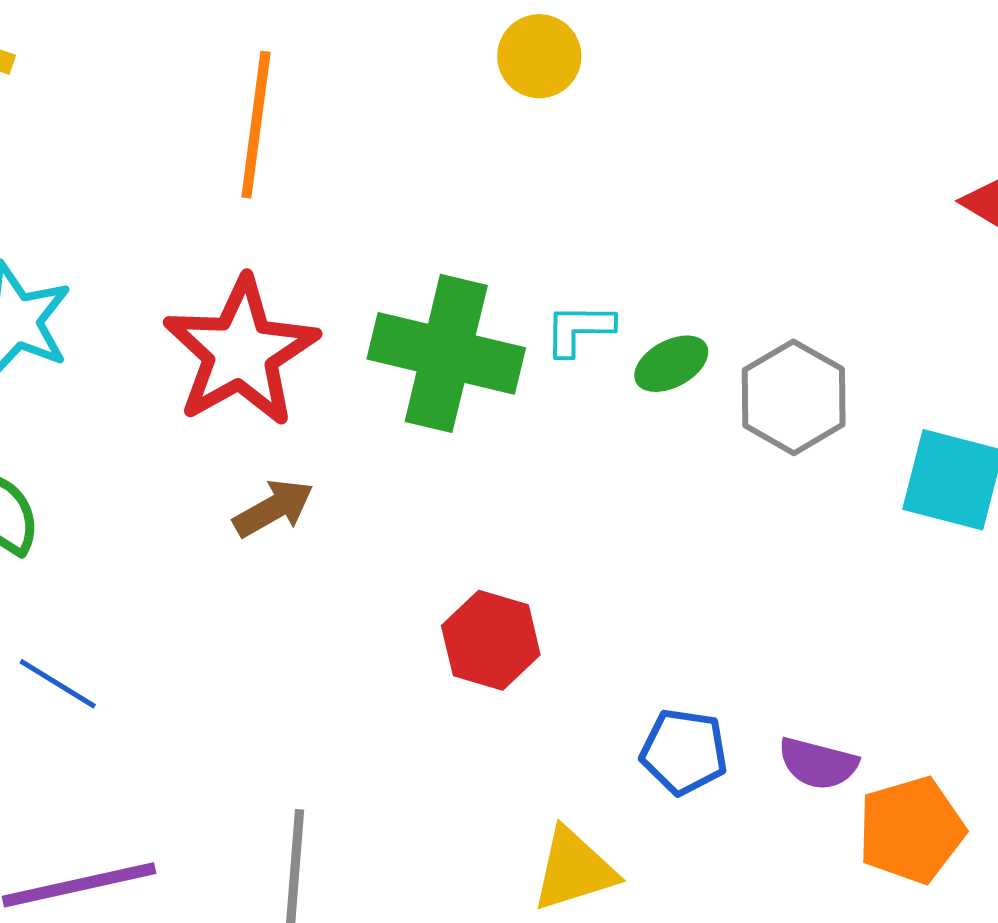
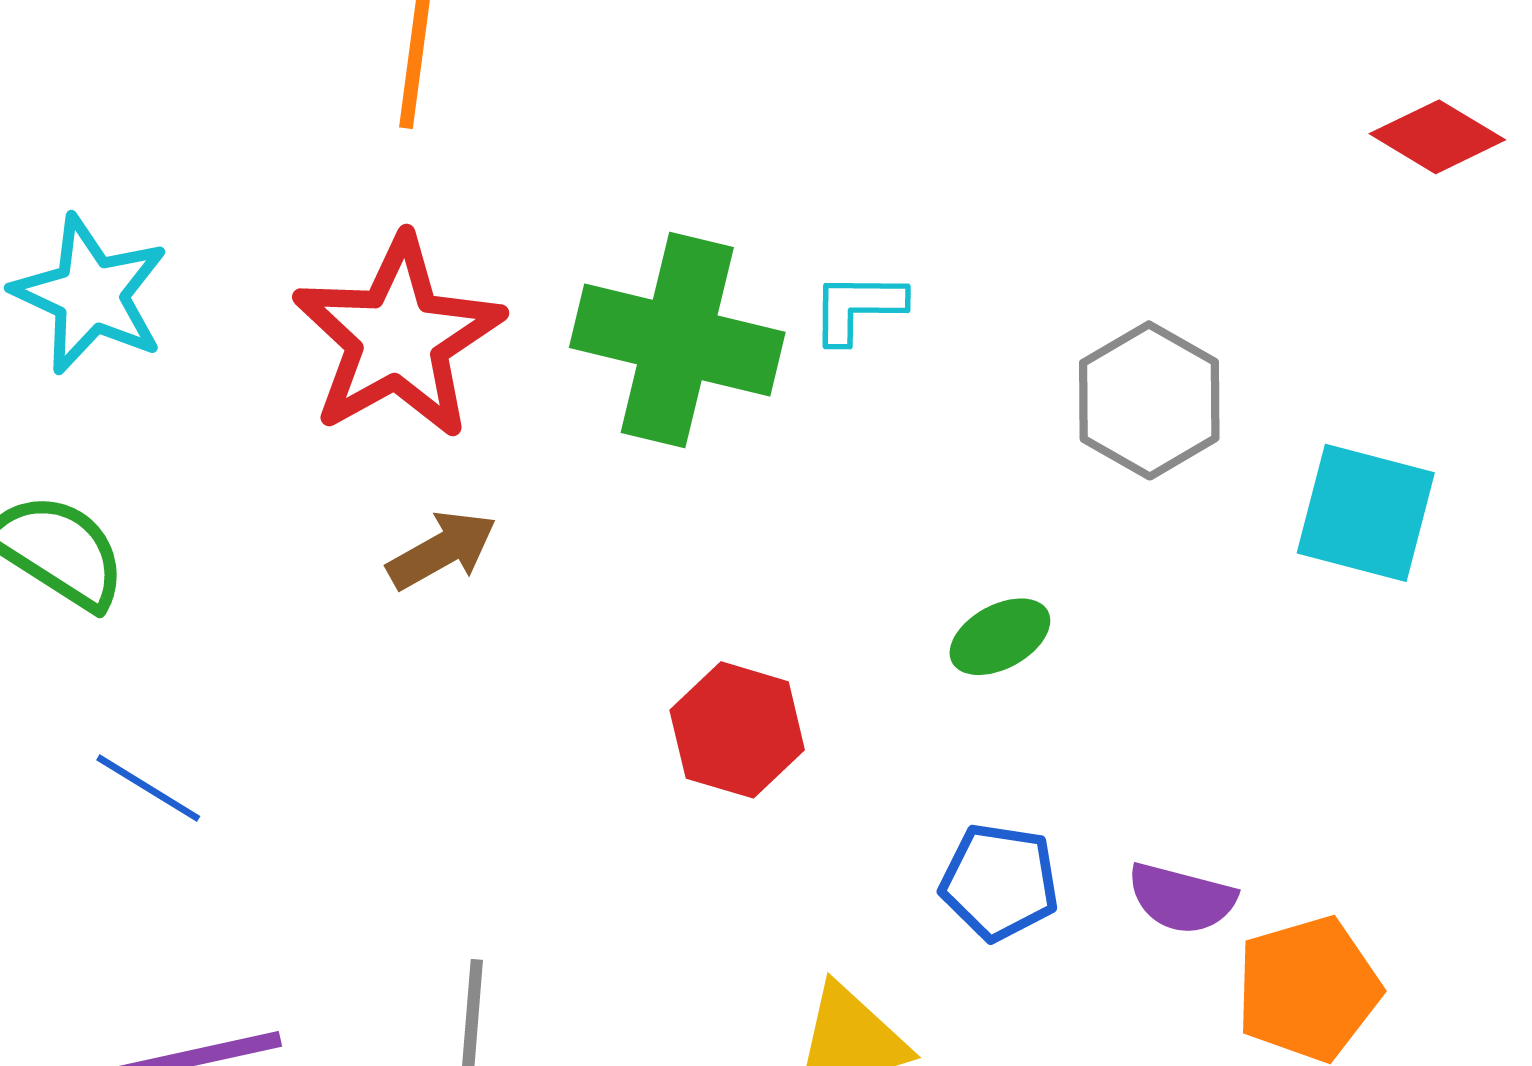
green ellipse: (671, 364) -> (1000, 637), moved

